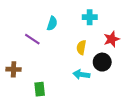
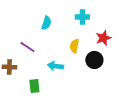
purple line: (32, 39) -> (27, 47), moved
cyan arrow: (81, 75) -> (55, 66), moved

